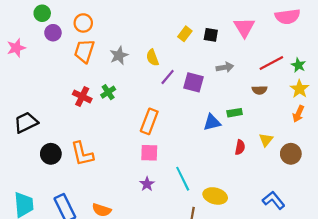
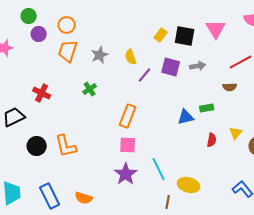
black square: (211, 35) -> (185, 36), size x1.5
purple square: (194, 82) -> (171, 67), moved
red cross: (82, 96) -> (42, 93), moved
purple star: (147, 184) -> (126, 174), size x1.6

